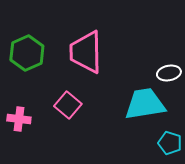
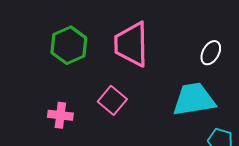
white ellipse: (169, 73) -> (211, 53), moved, turned -50

